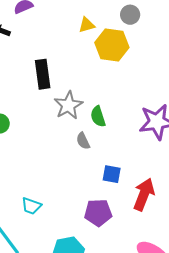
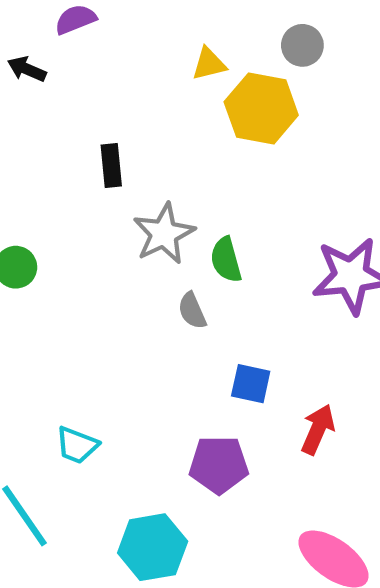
black rectangle: (43, 74) -> (111, 165), size x0.7
red arrow: (144, 194) -> (318, 429), size x0.7

